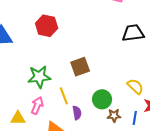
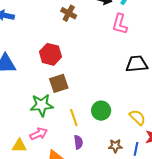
brown square: (80, 67) -> (59, 83), moved
yellow line: (64, 96) -> (74, 118), moved
green circle: (102, 99) -> (101, 111), moved
pink arrow: (37, 106) -> (39, 134), turned 42

